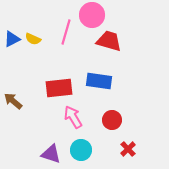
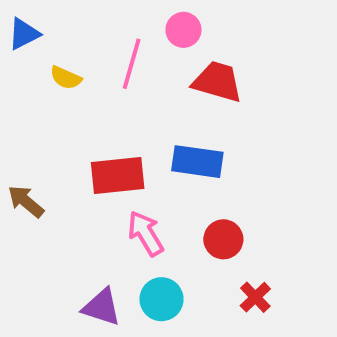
pink circle: (92, 15) -> (183, 30), size x0.7
blue triangle: (12, 39) -> (24, 34), moved

